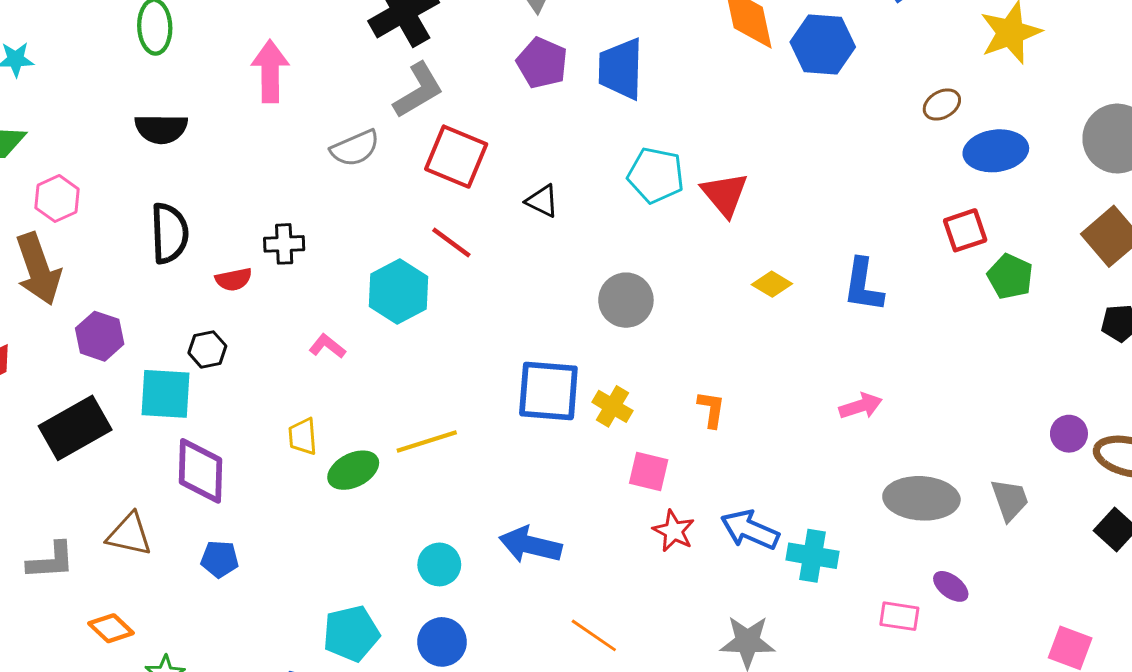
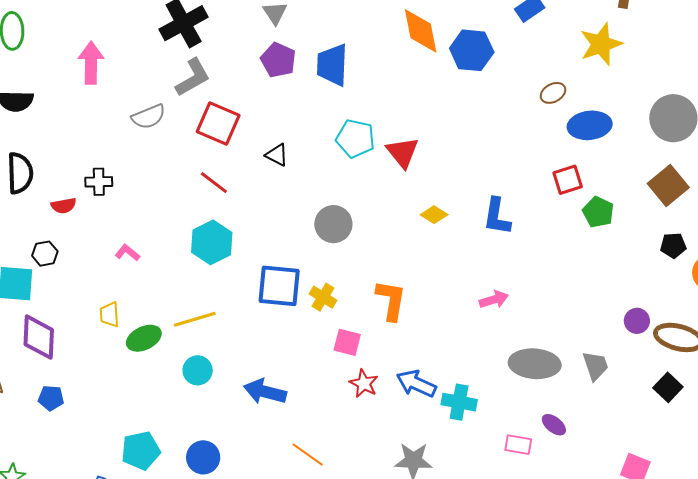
cyan hexagon: (398, 292) -> (212, 242), moved
orange L-shape: (711, 409) -> (391, 300), size x1.6
cyan circle: (439, 564) -> (198, 370), moved

